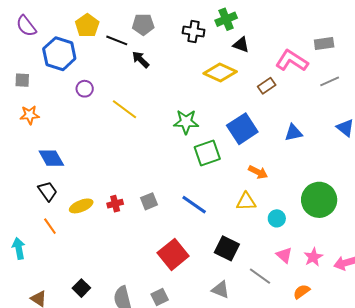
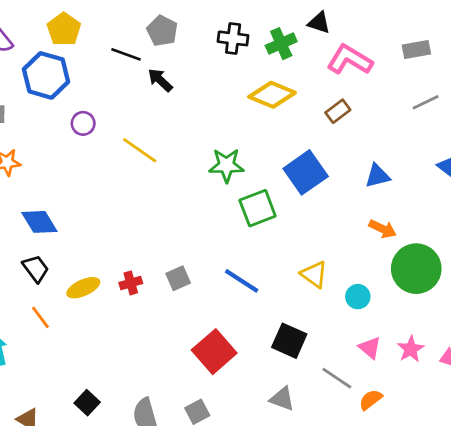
green cross: (226, 19) -> (281, 44), moved
gray pentagon: (143, 24) -> (162, 31), turned 30
yellow pentagon: (87, 26) -> (64, 29), moved
black triangle: (241, 45) -> (319, 23), moved
pink L-shape: (292, 61) -> (350, 60), moved
orange arrow: (258, 172) -> (383, 229), moved
yellow triangle: (246, 202) -> (314, 274), turned 40
orange semicircle: (302, 292) -> (371, 400), moved

